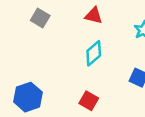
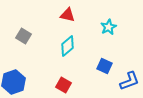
gray square: (40, 18) -> (24, 36), moved

